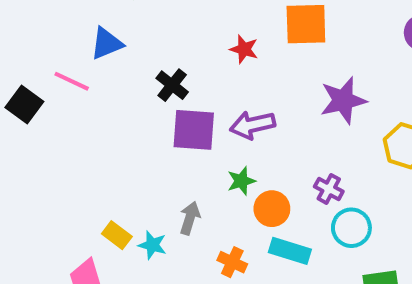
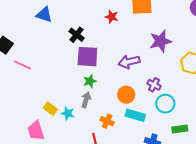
blue triangle: (107, 43) -> (44, 15), turned 42
pink line: (72, 81) -> (22, 65), moved
purple arrow: (252, 125) -> (129, 62), moved
green star: (241, 181) -> (90, 81), moved

